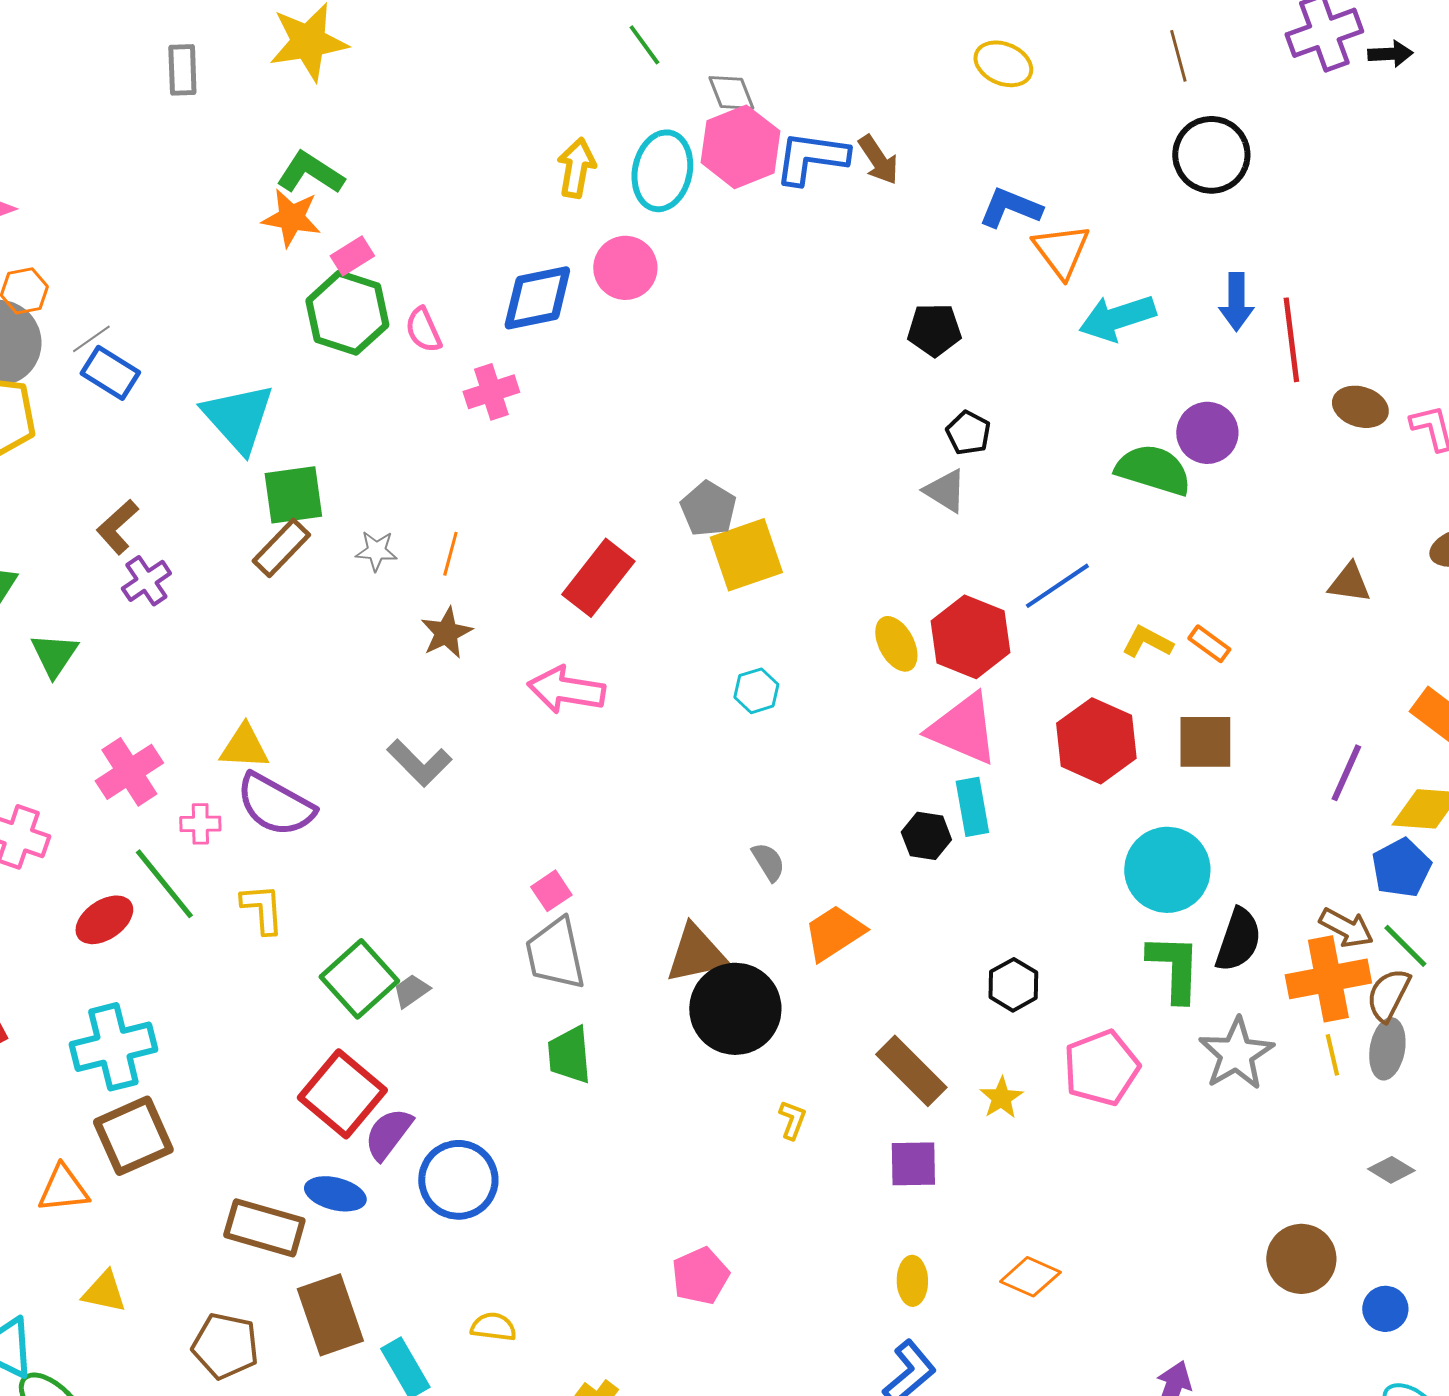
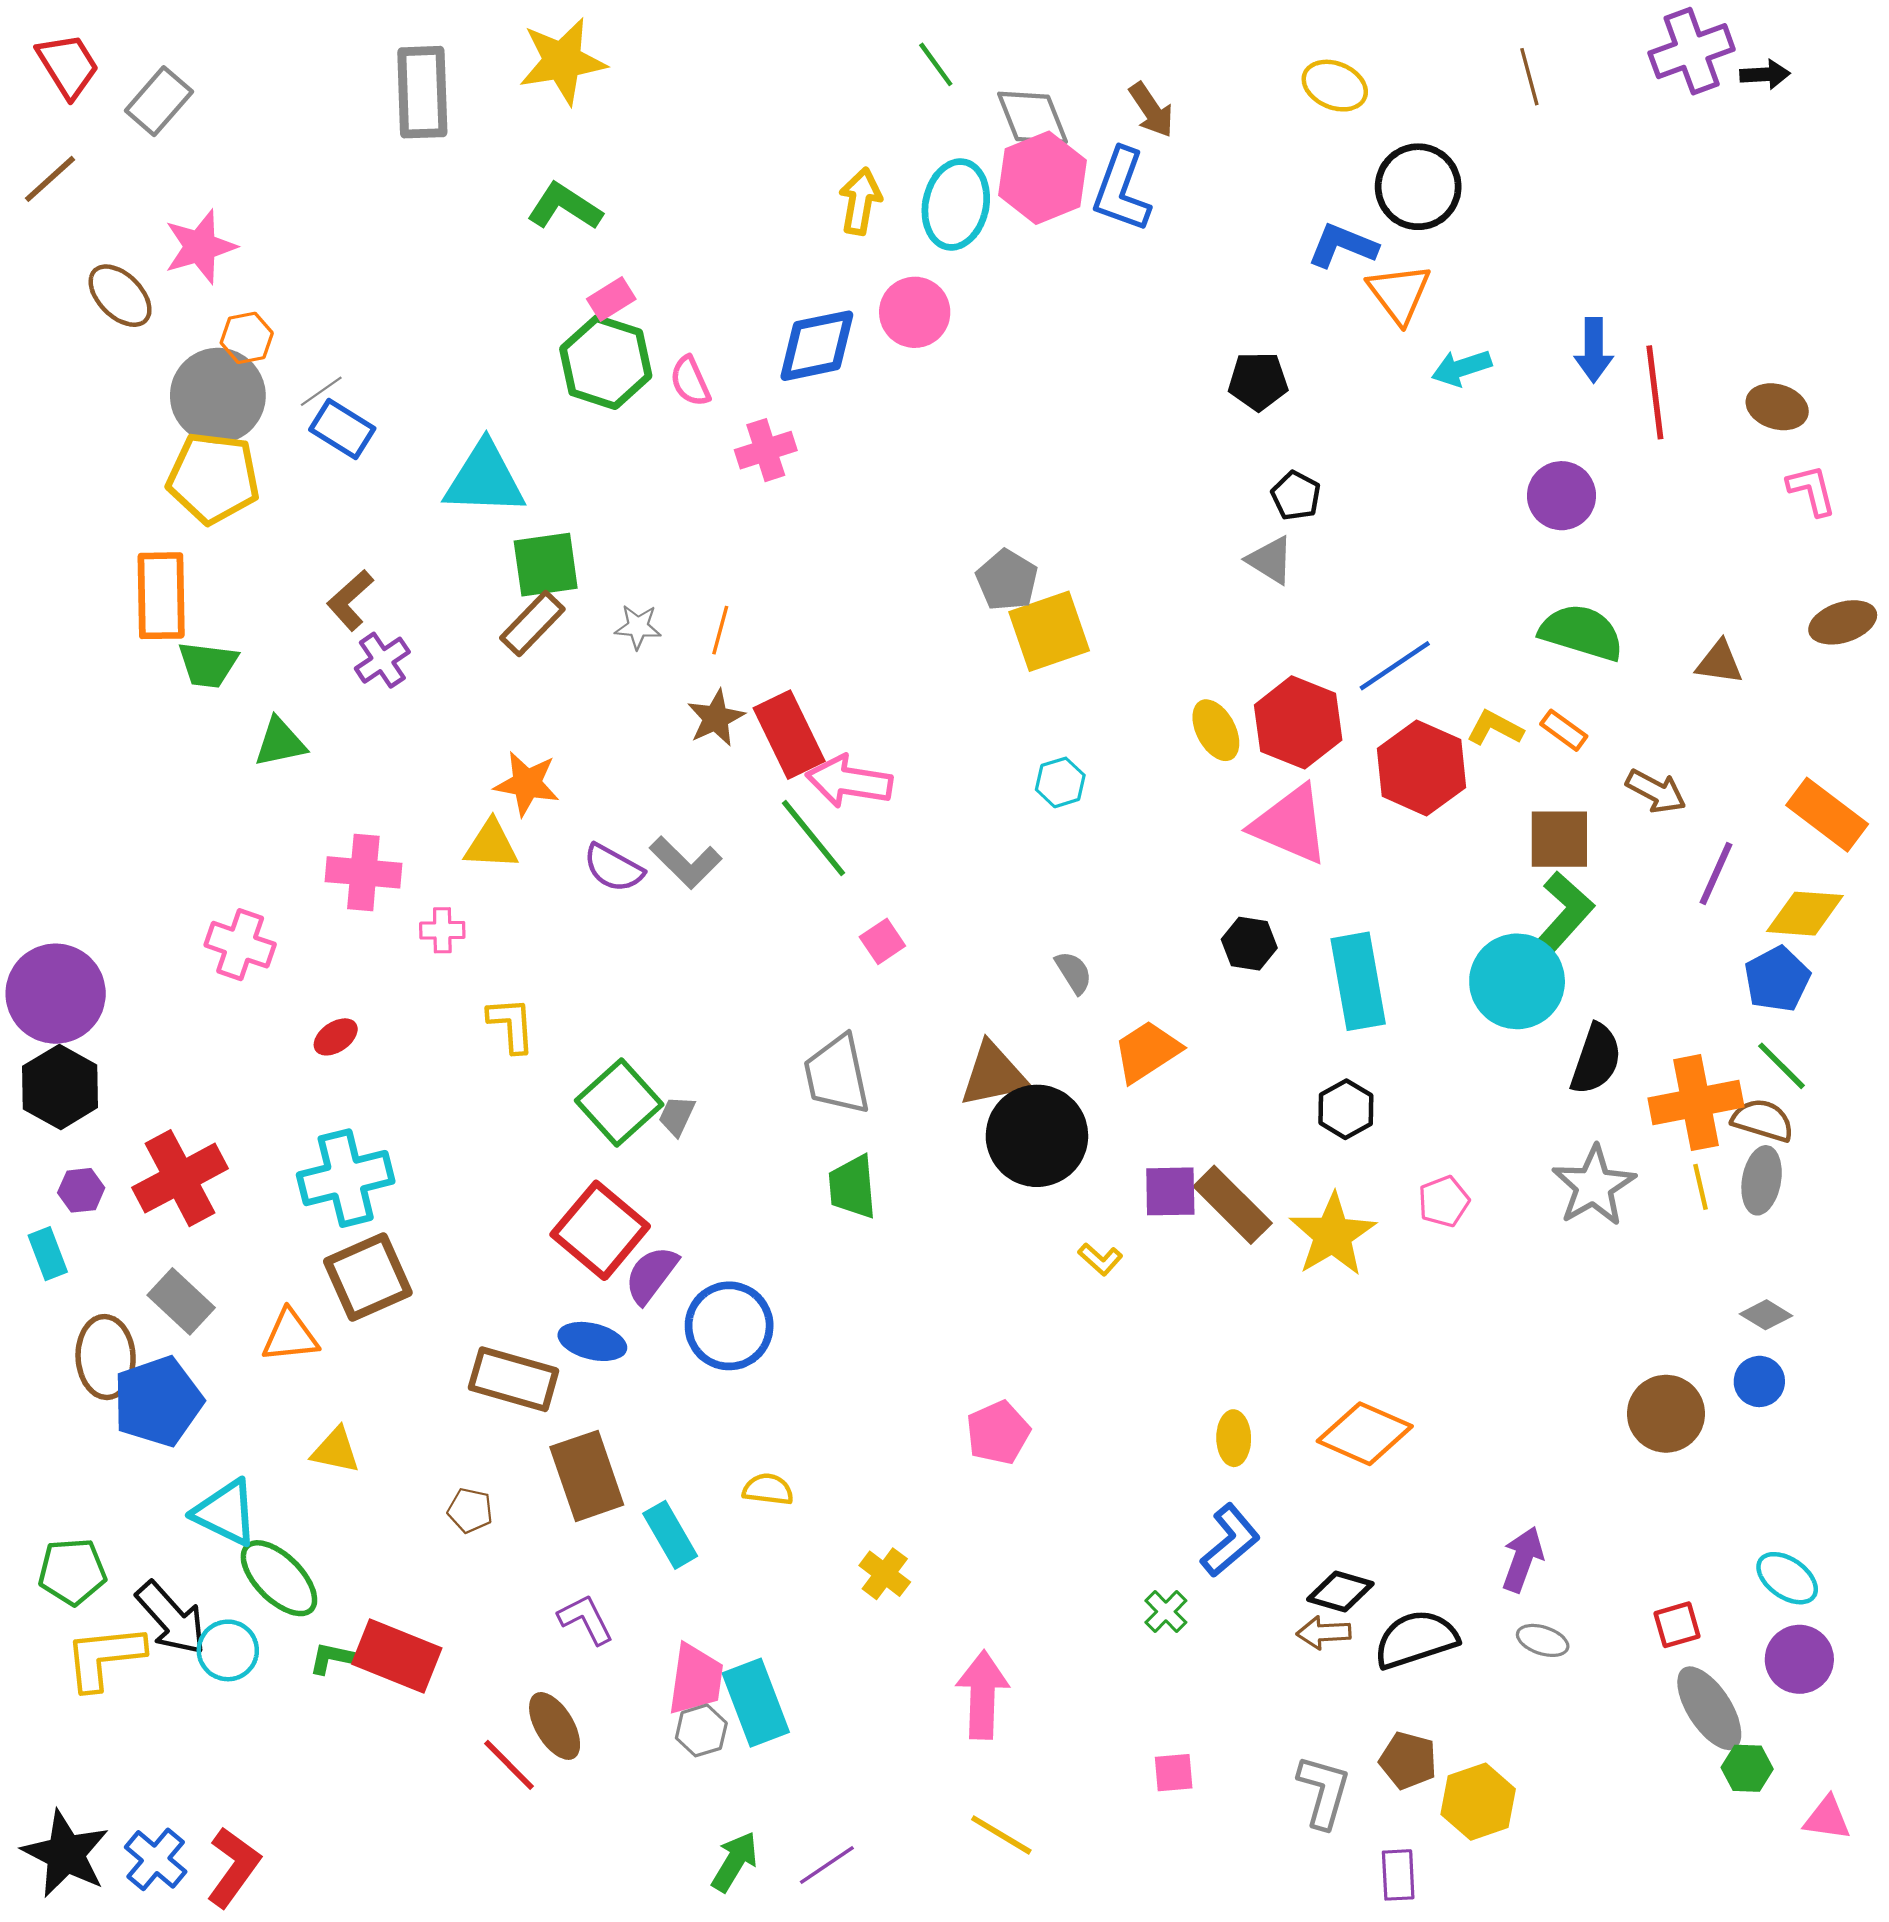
gray rectangle: (182, 70) -> (422, 92), size x1.6
gray diamond: (731, 93) -> (1032, 118), size x1.4
black circle: (1211, 155) -> (1418, 187), moved
blue L-shape: (811, 158) -> (1121, 190), turned -78
brown arrow: (878, 160) -> (1151, 110), moved
orange star: (291, 218) -> (527, 784), moved
cyan arrow: (1117, 318) -> (1461, 368), size x0.7
brown ellipse: (1360, 407) -> (1777, 407), moved
cyan triangle: (238, 418) -> (485, 479), turned -46
green semicircle: (1153, 470) -> (1582, 632), moved
red rectangle: (598, 578) -> (789, 735), moved, turned -64
green triangle: (54, 655) -> (280, 742), turned 44
red hexagon: (1096, 741) -> (1421, 768), moved
pink cross: (129, 772) -> (363, 872), turned 38
purple semicircle: (275, 805) -> (613, 868), moved, size x0.7
cyan rectangle: (972, 807) -> (1358, 981), moved, size x1.5
green line: (164, 884) -> (814, 838), moved
pink square: (551, 891) -> (882, 941), moved
red ellipse: (104, 920) -> (336, 1037), size x0.7
brown arrow: (1346, 928) -> (1656, 791), moved
green L-shape: (1174, 968) -> (1564, 914), moved, turned 40
gray trapezoid: (411, 991) -> (677, 1116), turned -30
brown semicircle: (1388, 995) -> (1763, 1120), turned 80
pink pentagon: (1101, 1068) -> (1444, 1201), size x0.6
yellow star: (1001, 1098) -> (1333, 1235), size x1.8
yellow L-shape: (792, 1120) -> (1100, 1259), turned 111
purple square: (913, 1164) -> (1170, 1191), moved
orange diamond: (1030, 1277) -> (1365, 1434), size x1.4
blue circle: (1385, 1309) -> (1759, 1381), moved
brown pentagon: (225, 1346) -> (470, 1510), size x0.6

